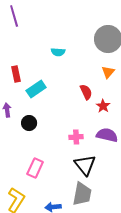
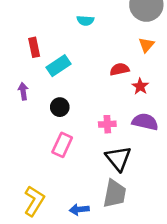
red semicircle: (86, 92) -> (120, 69), turned -77
black circle: (29, 123) -> (60, 107), moved
pink rectangle: (35, 168) -> (62, 145), moved

